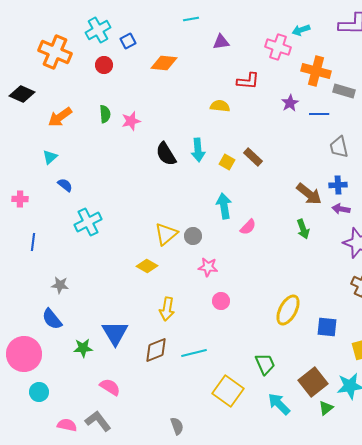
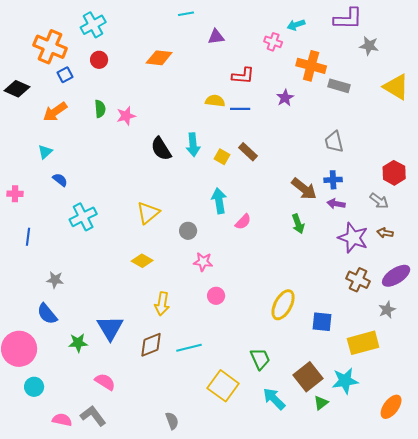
blue square: (128, 41) -> (65, 75), moved
pink cross: (278, 47) -> (273, 42), size x0.7
blue line: (319, 114) -> (240, 109), moved
yellow triangle: (166, 234) -> (148, 213), moved

